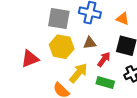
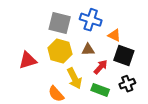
orange triangle: (123, 19) -> (114, 35), moved
yellow arrow: (78, 73) -> (74, 78), turned 110

